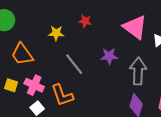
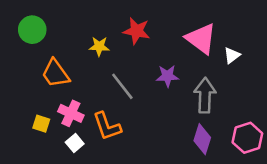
red star: (85, 21) -> (137, 31), size x1.5
yellow square: (11, 85) -> (41, 124), moved

